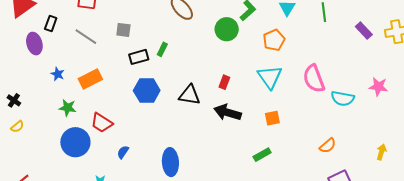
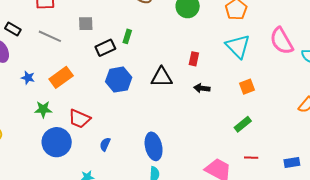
black rectangle: (51, 23) -> (13, 29), turned -70
black arrow: (228, 112) -> (202, 88), size x0.6

